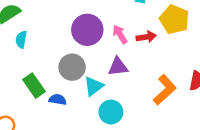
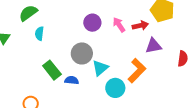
purple circle: (87, 30) -> (92, 23), size x0.7
purple triangle: (118, 67) -> (153, 46), moved
orange L-shape: (165, 90) -> (137, 71), moved

